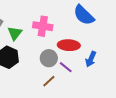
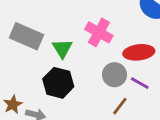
pink cross: (43, 26) -> (99, 32), turned 30

